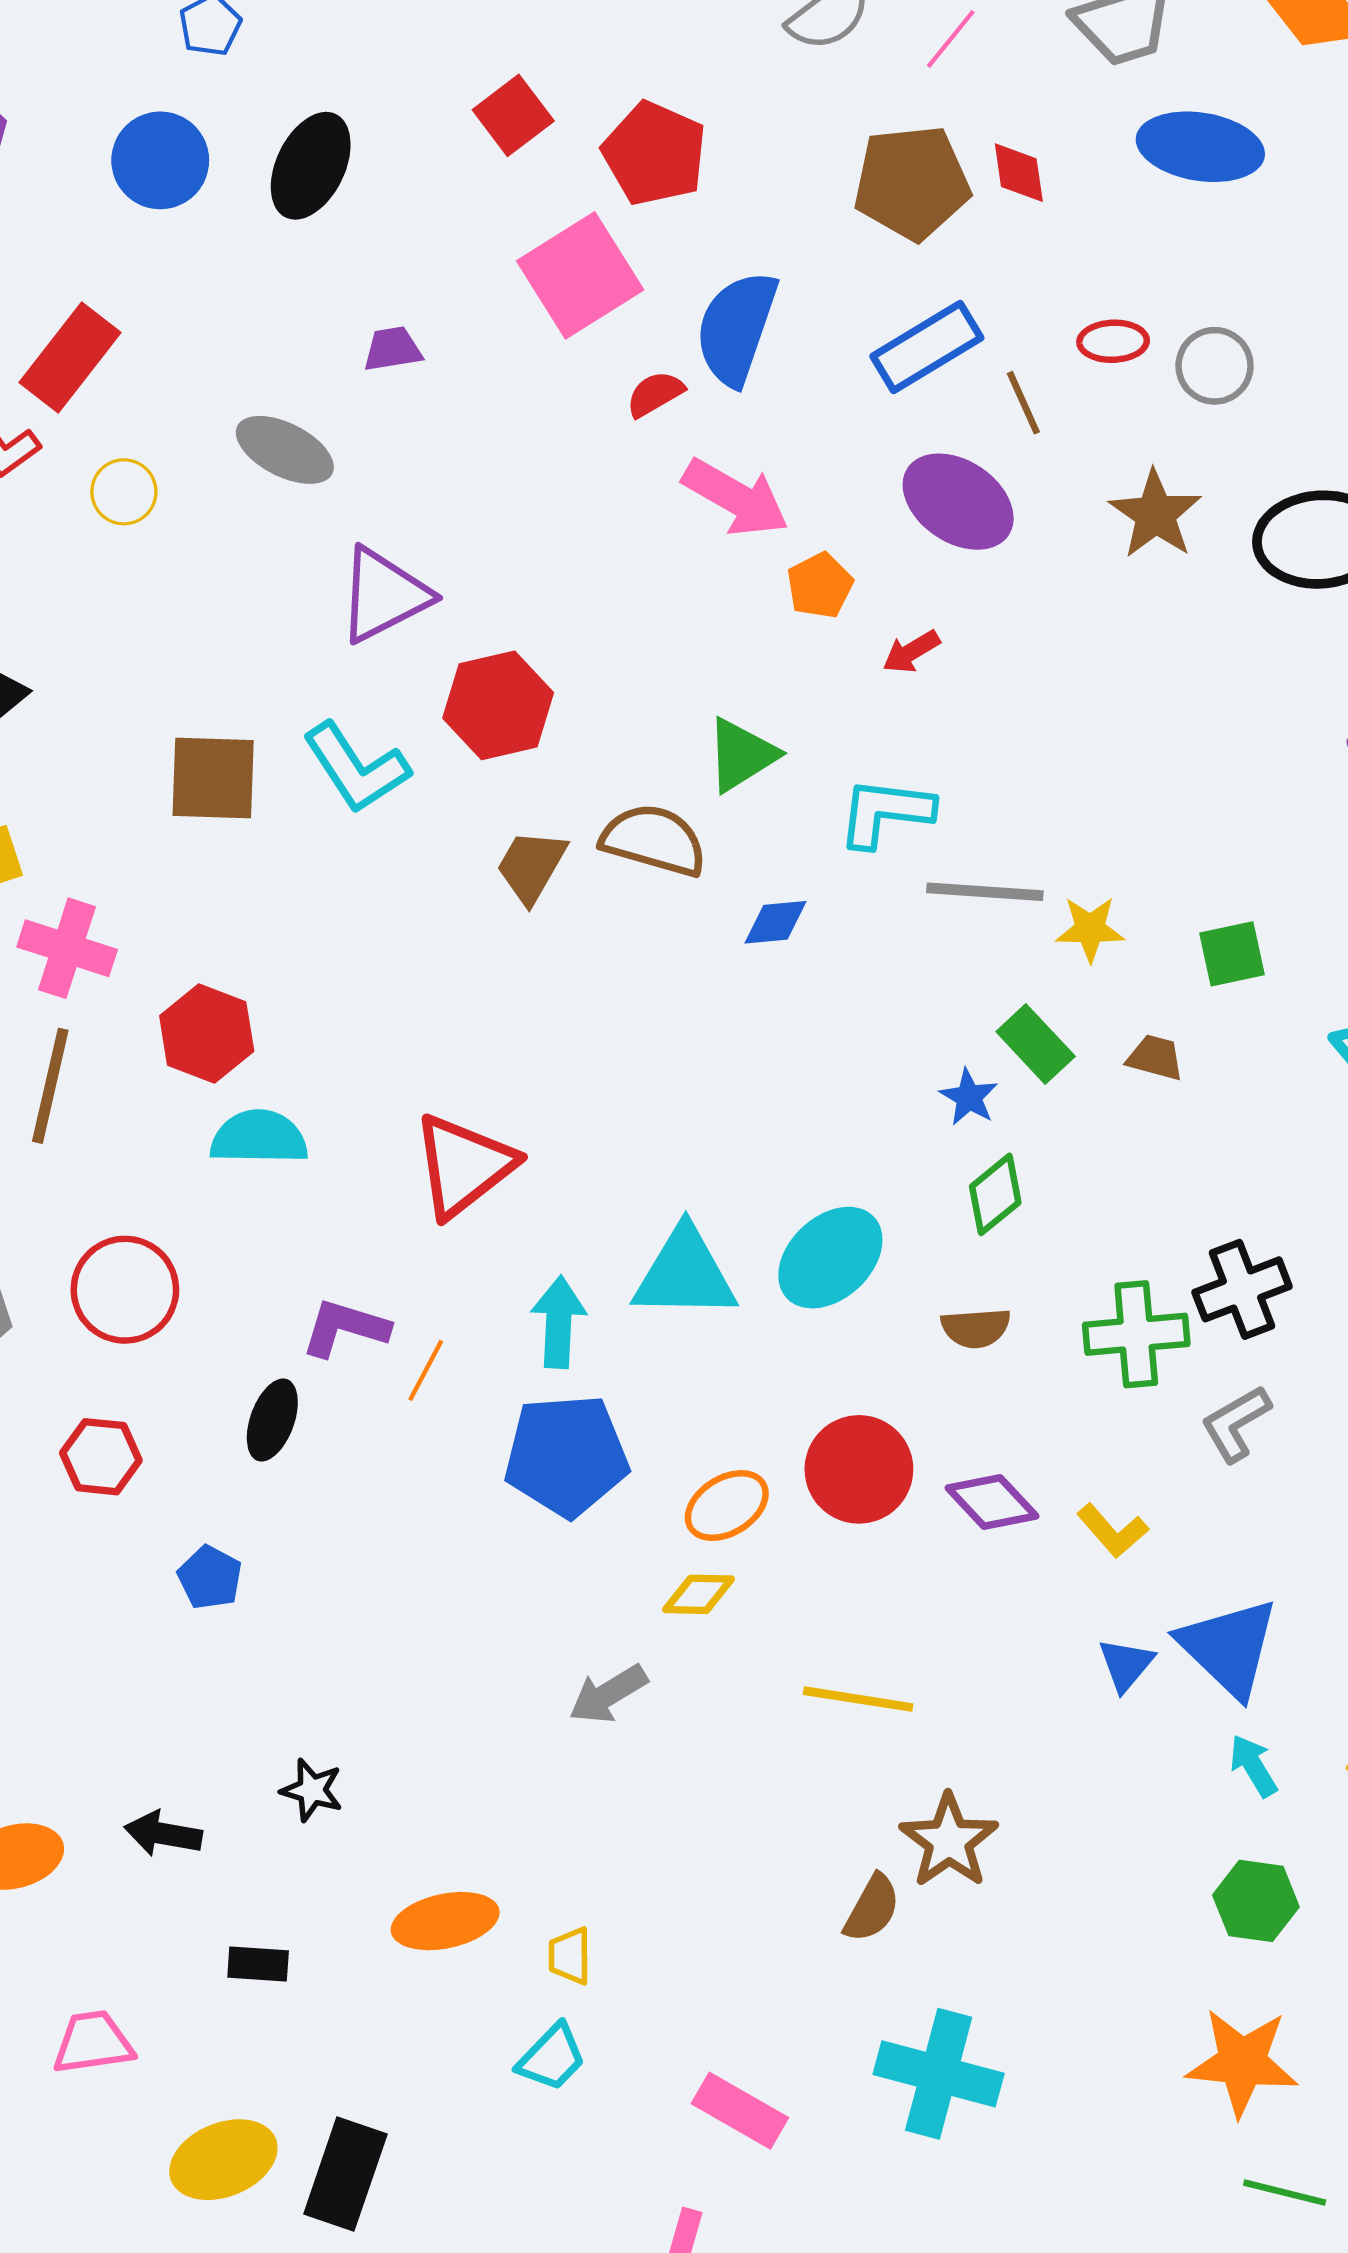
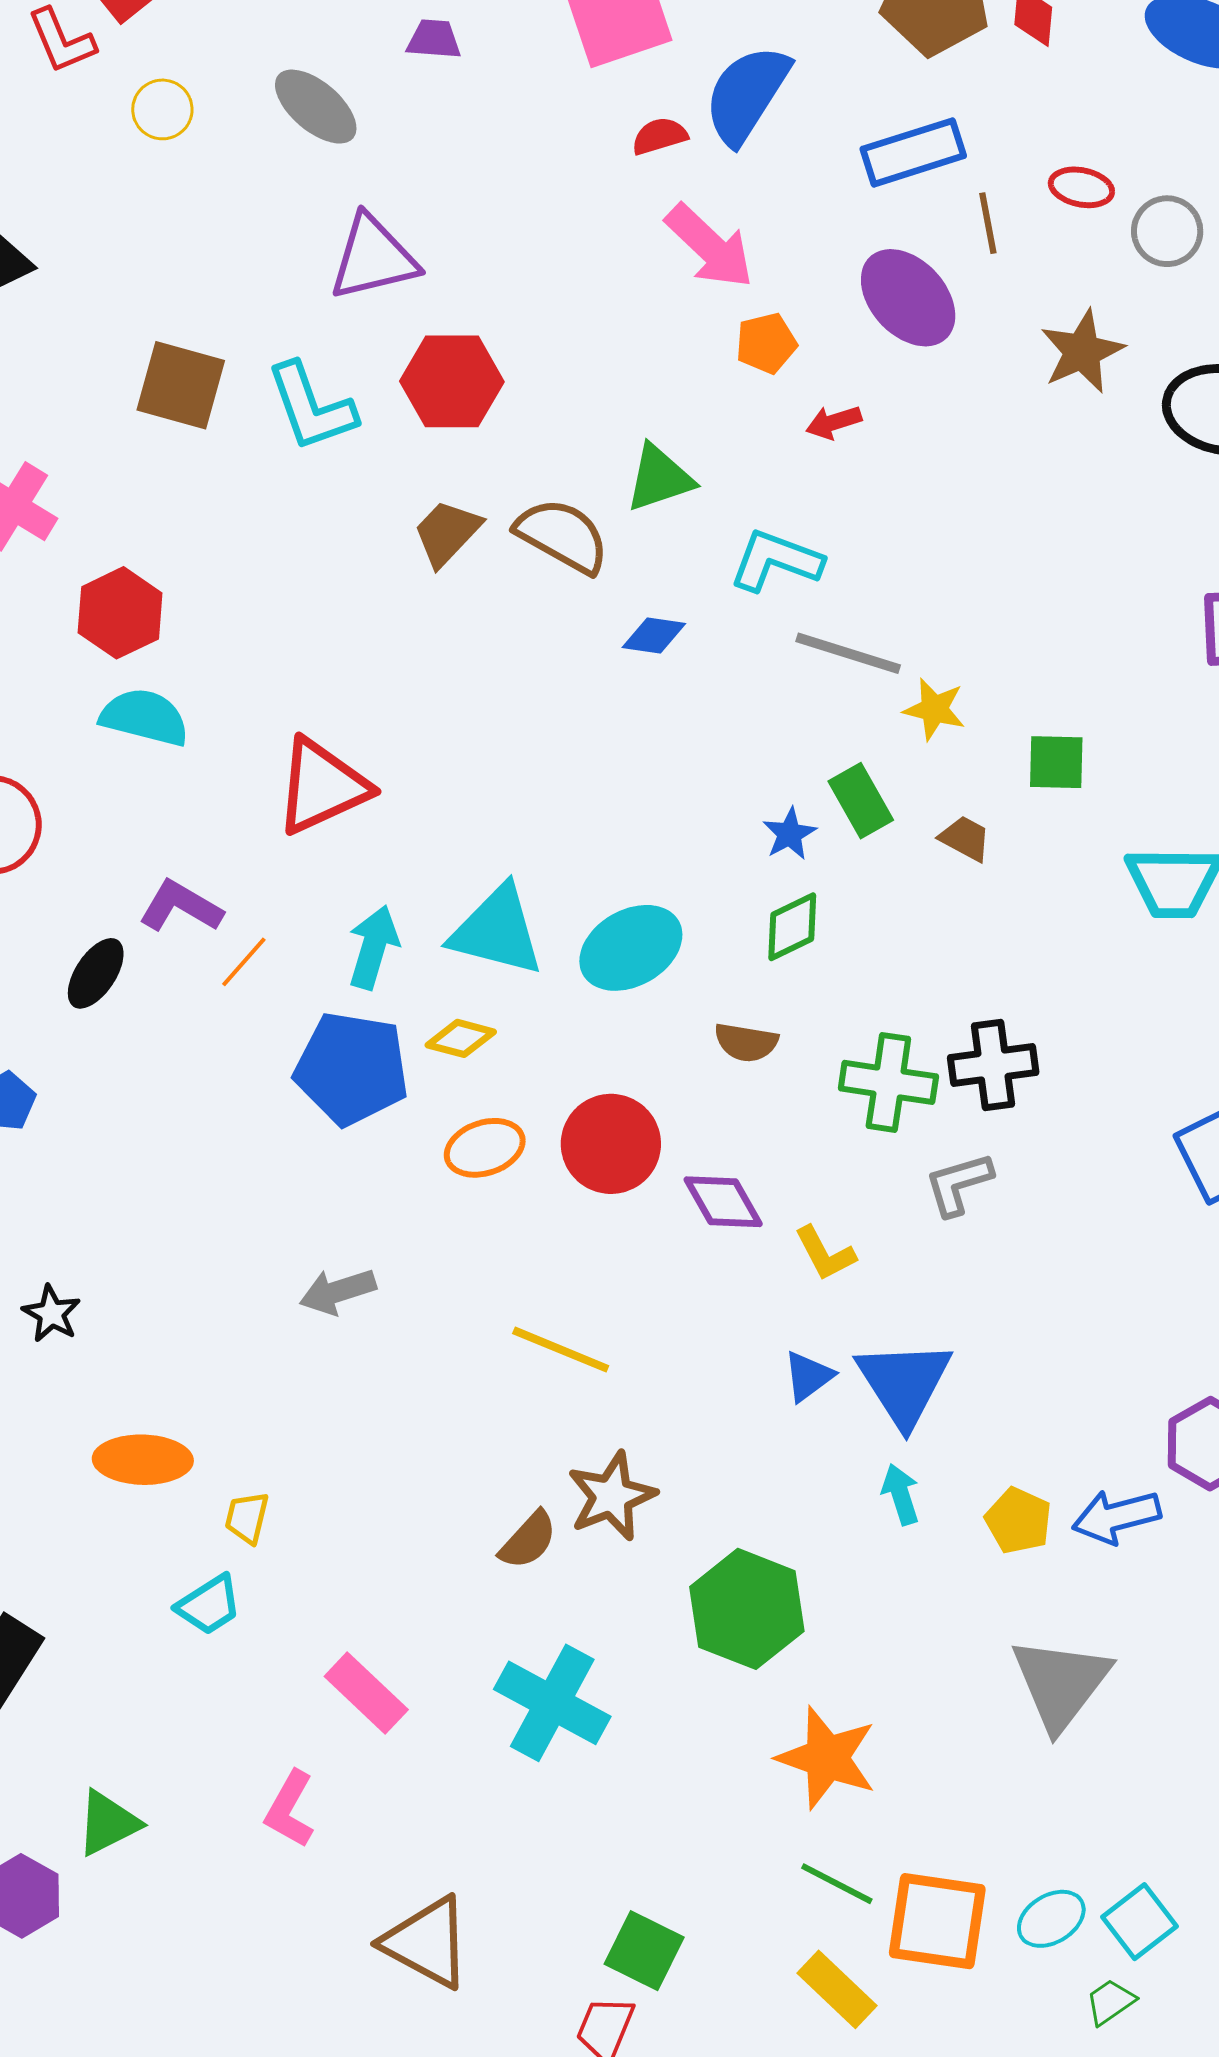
yellow diamond: (698, 1594) -> (461, 1038), moved
green hexagon: (1256, 1901) -> (747, 1609), moved, size x1.5

